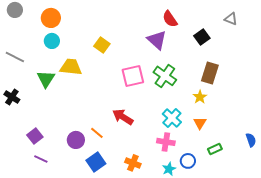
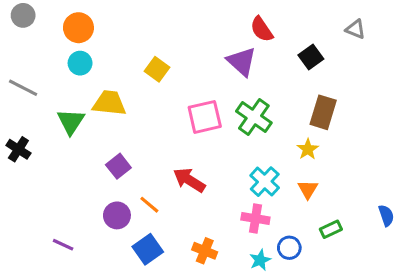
purple square: (35, 136) -> (118, 166), moved

